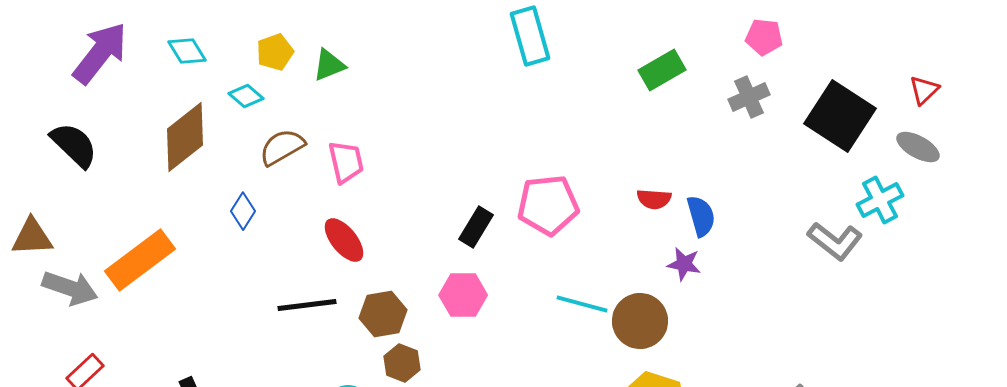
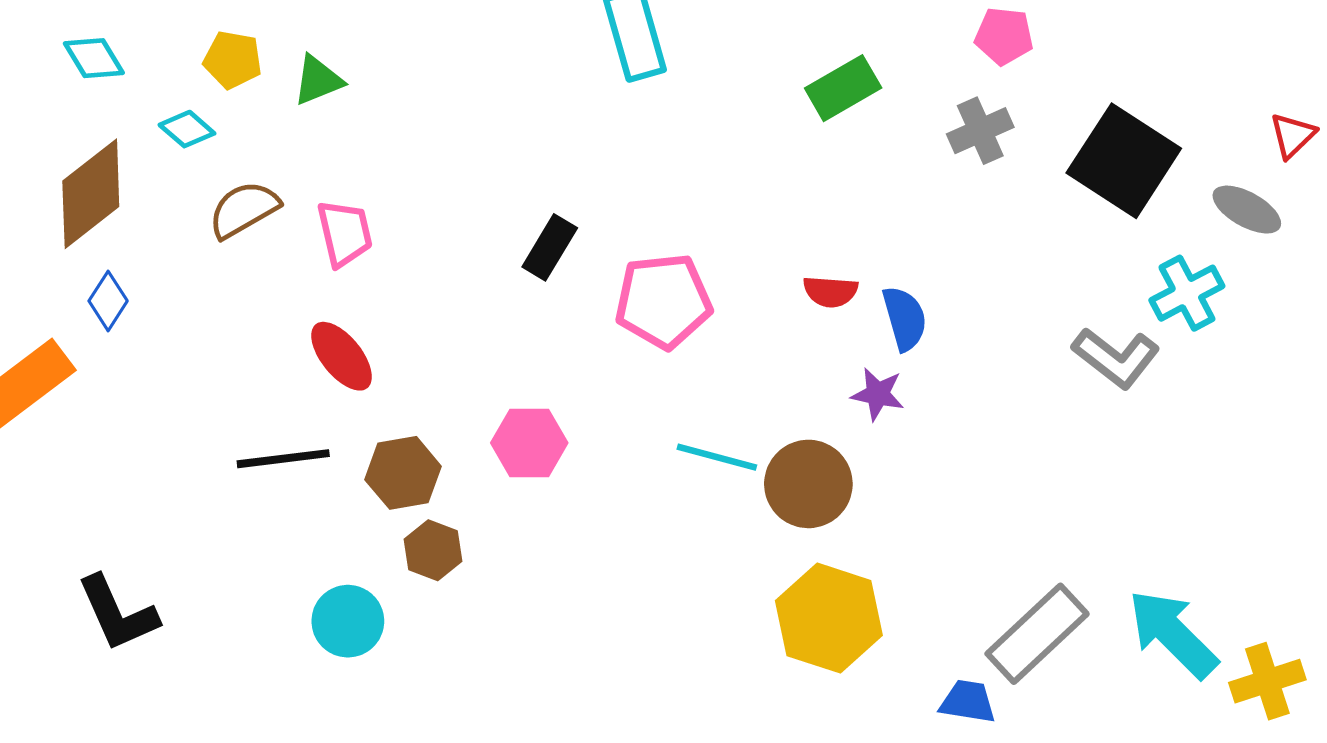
yellow pentagon: (275, 52) -> (233, 60), turned 30
red triangle: (924, 90) -> (1293, 135), moved
blue diamond: (243, 211) -> (108, 301), moved
black rectangle: (476, 227) -> (550, 247), moved

